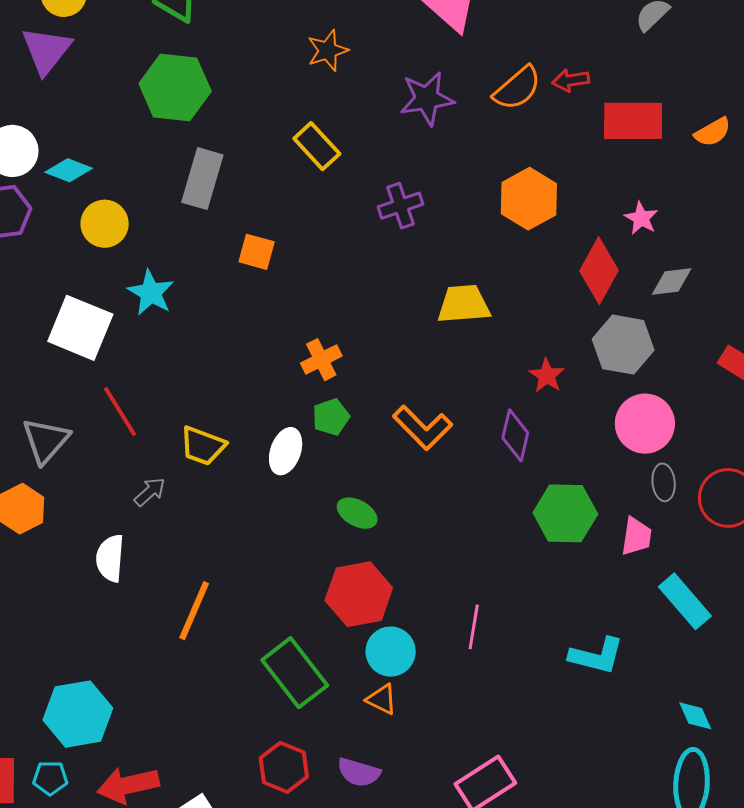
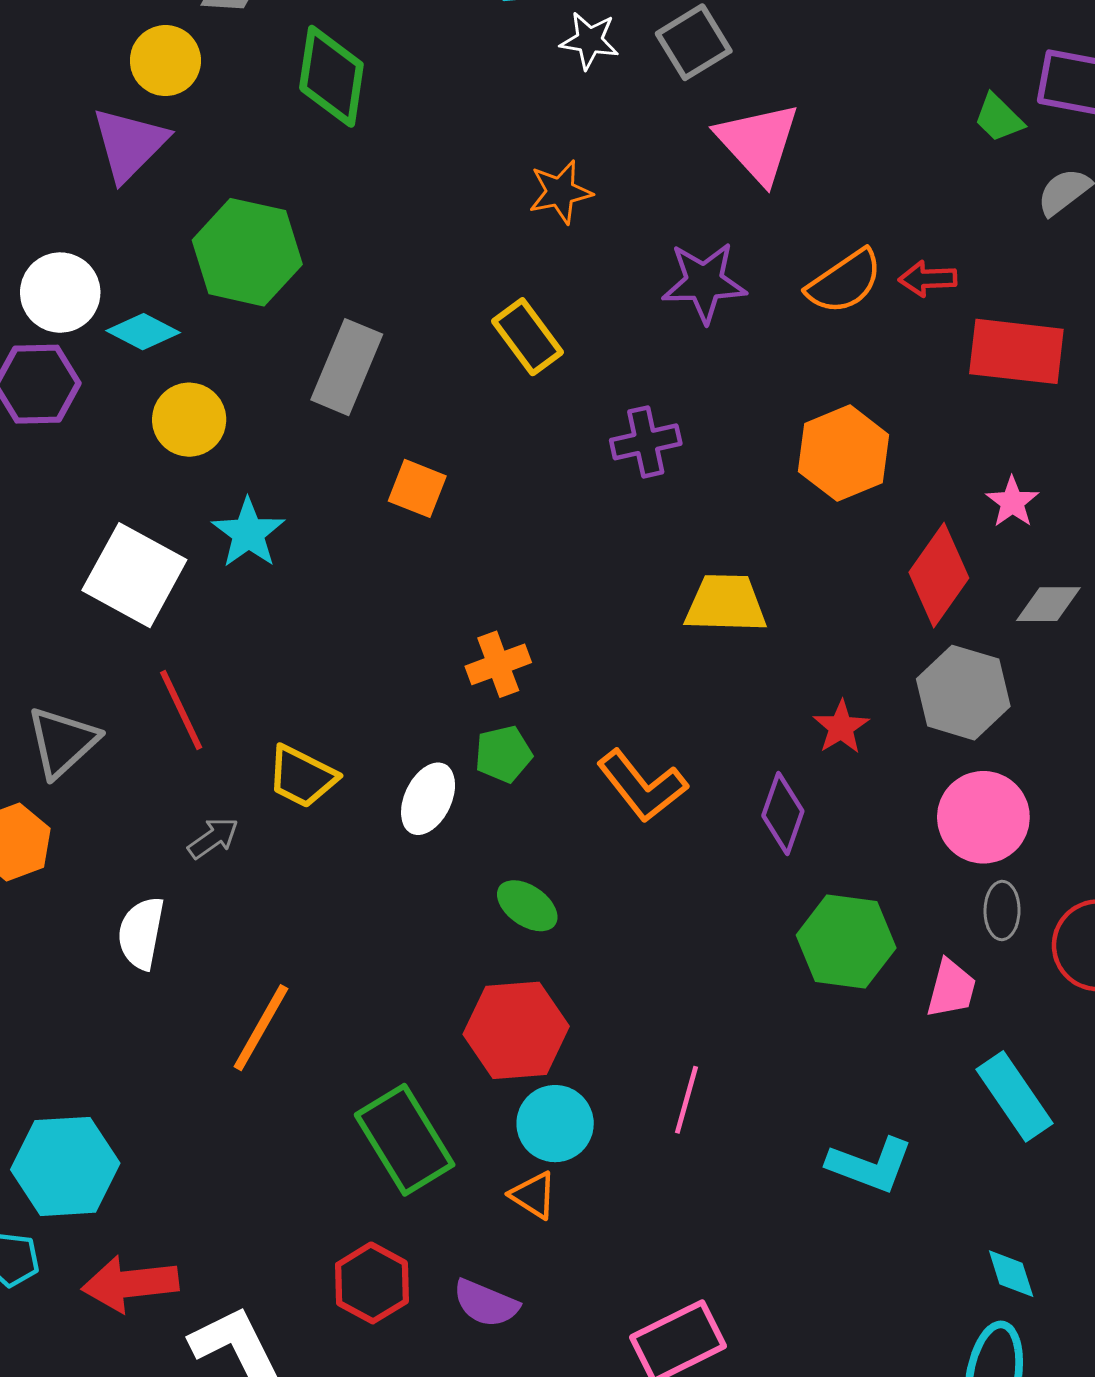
green hexagon: (175, 87) -> (247, 252), moved

